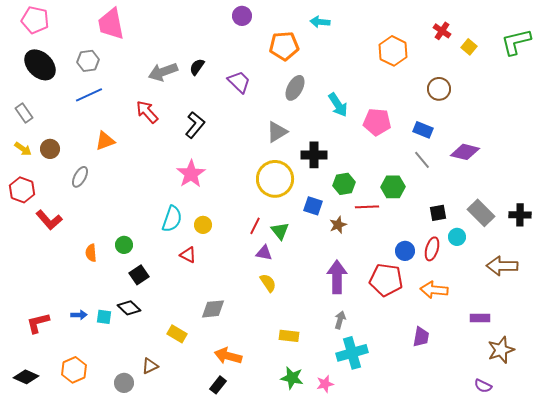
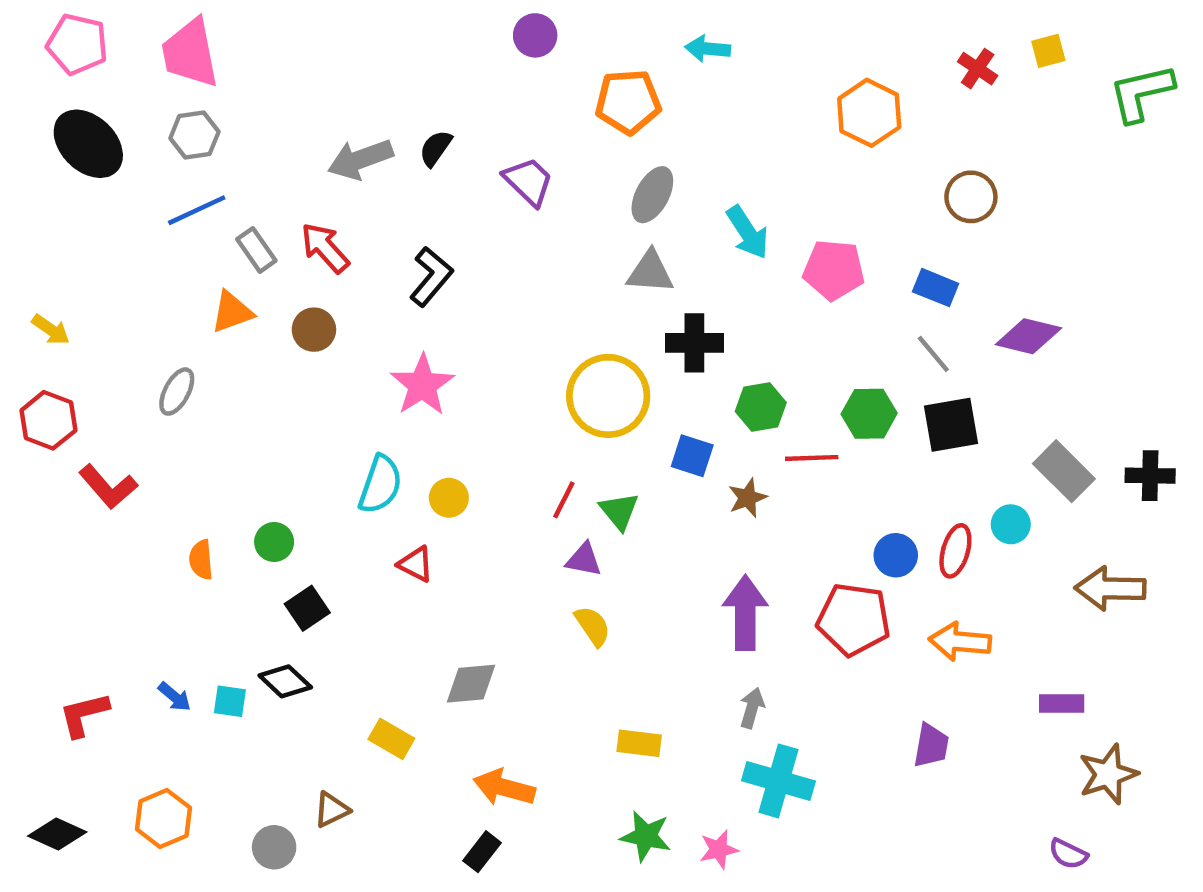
pink trapezoid: (111, 24) -> (190, 53), moved
yellow square: (469, 47) -> (1048, 51), moved, turned 35
gray rectangle: (24, 113) -> (256, 250), moved
gray triangle: (277, 132) -> (650, 272), moved, turned 35
brown circle: (50, 149) -> (314, 330), moved
black square: (438, 213) -> (951, 425), moved, size x1.5
blue arrow: (79, 315) -> (175, 697), turned 42
cyan cross: (352, 353) -> (778, 781), turned 32

